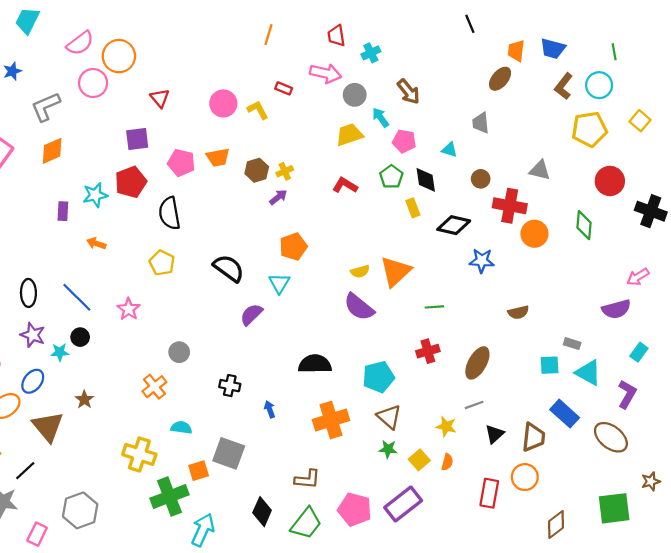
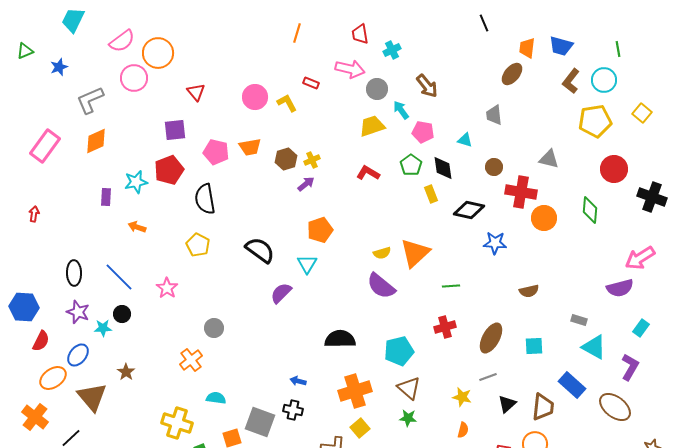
pink arrow: (638, 277) -> (640, 258), size x1.4
cyan square: (550, 365) -> (534, 346), moved
black cross: (230, 386) -> (293, 410), moved
blue arrow: (270, 409) -> (298, 381), turned -56
yellow square: (419, 460) -> (360, 428), moved

